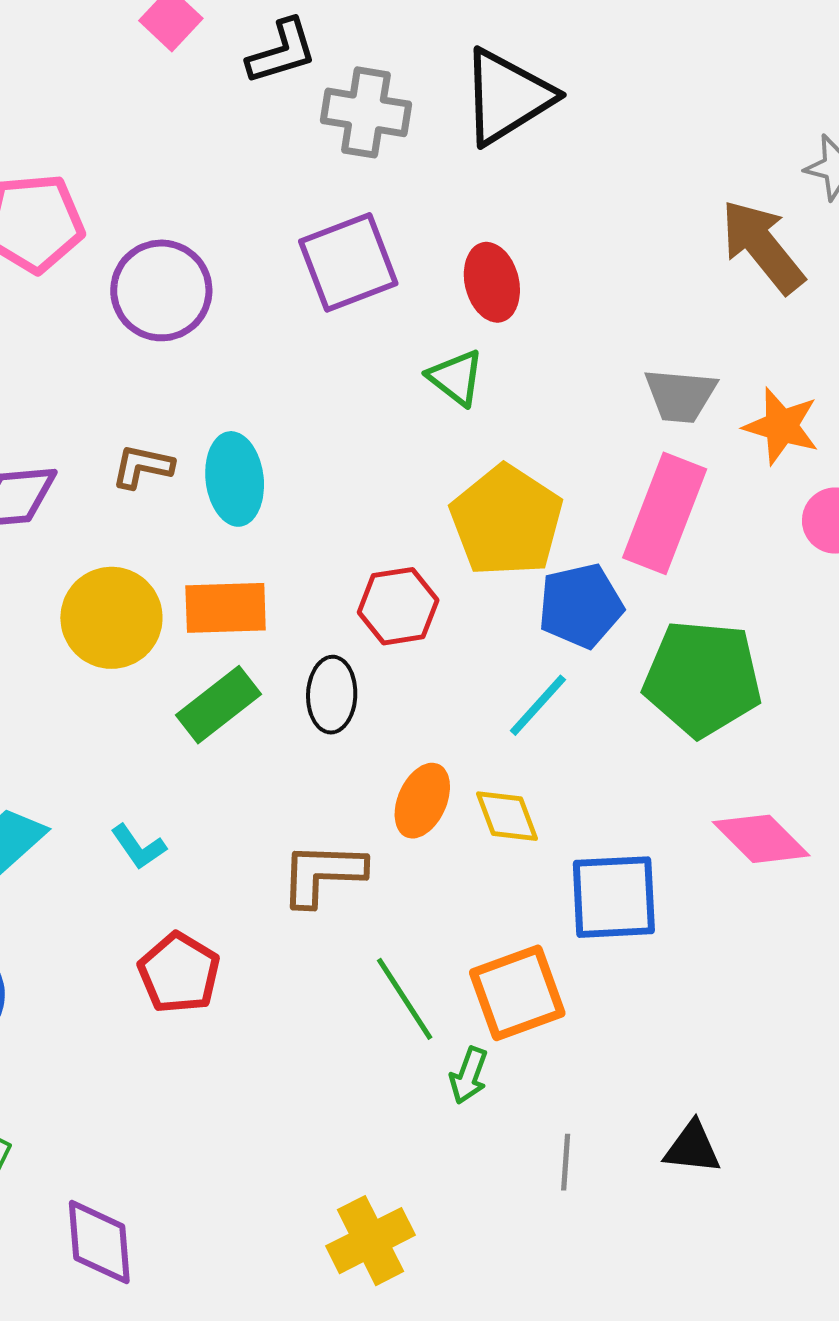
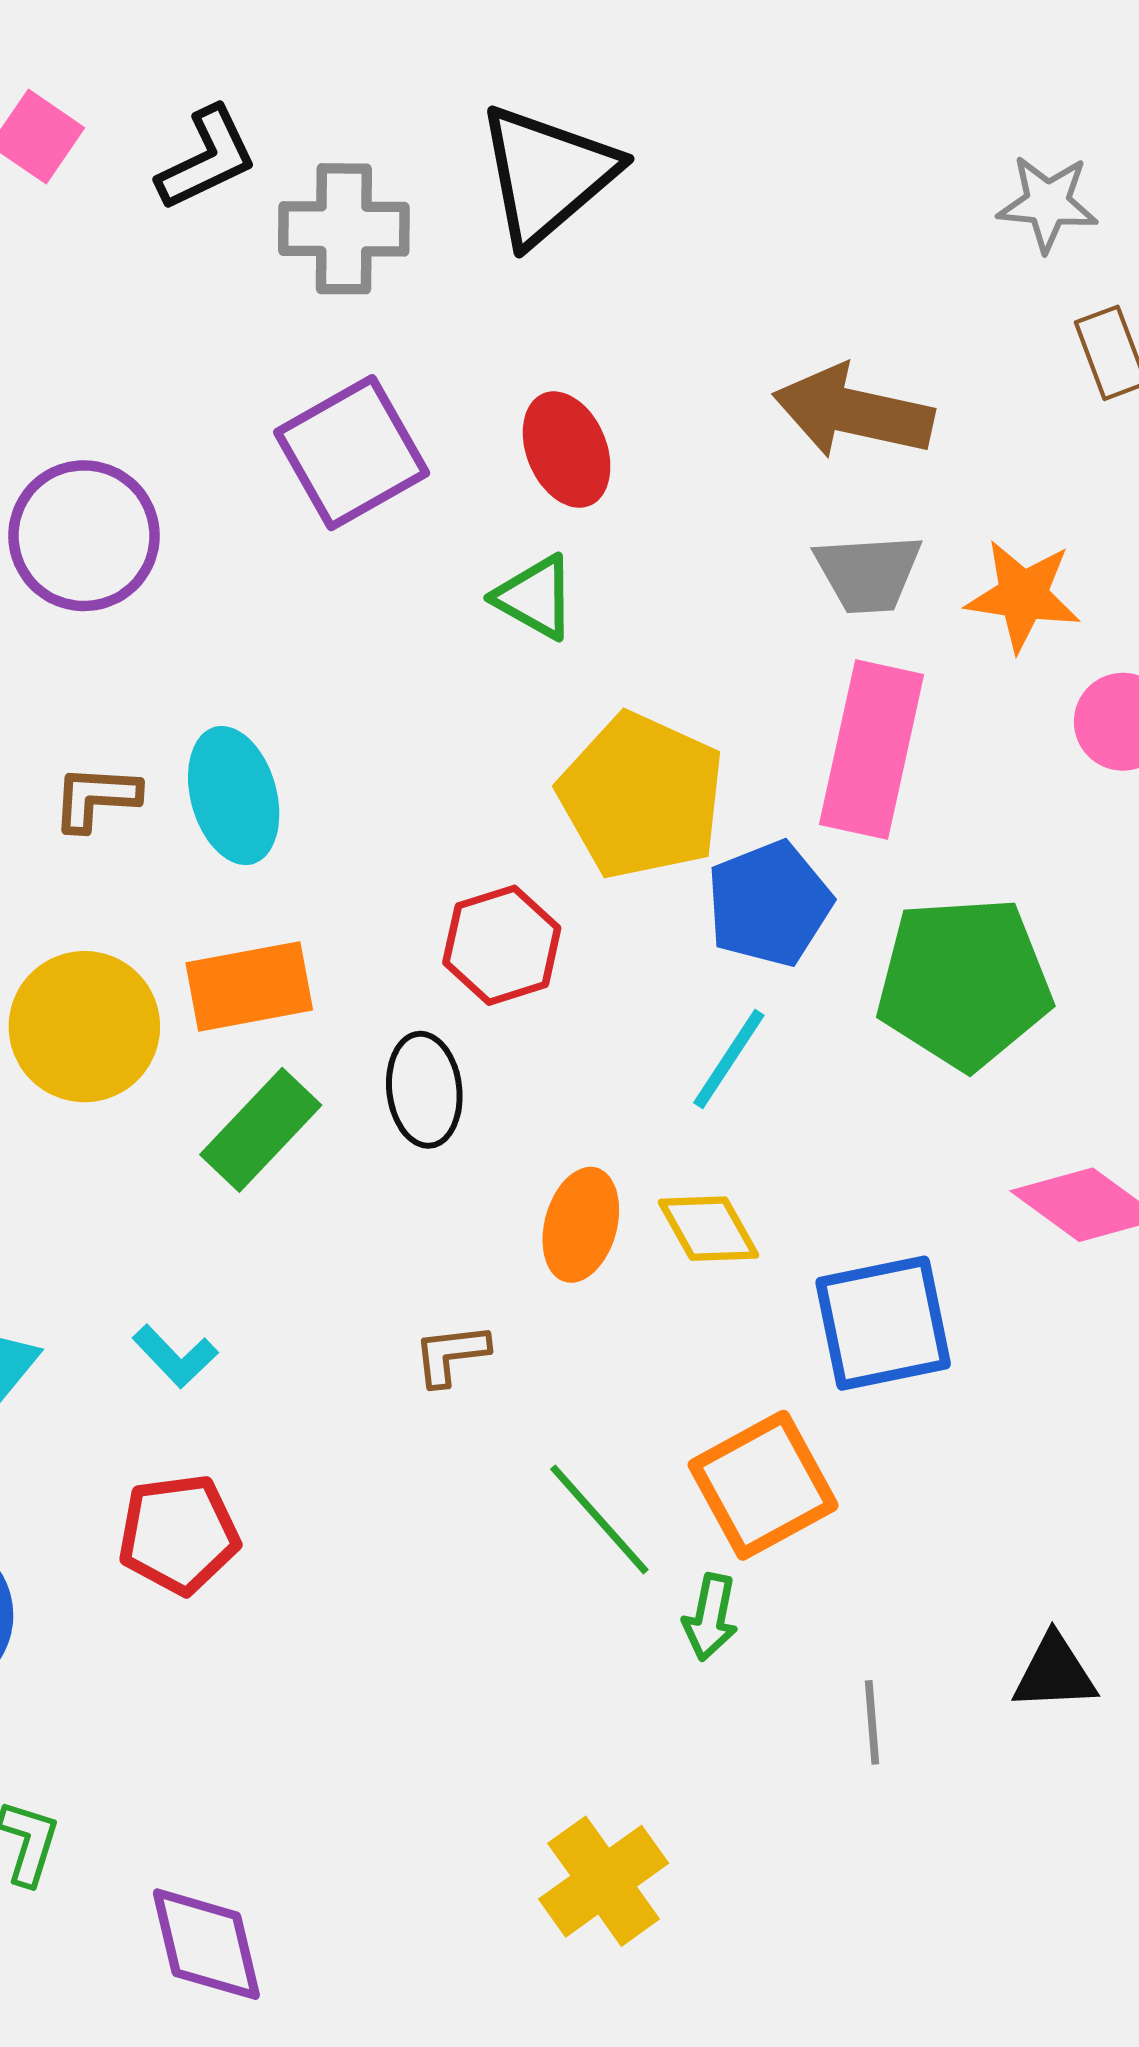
brown arrow: (762, 246) -> (853, 412), moved, turned -30
brown L-shape: (322, 874) -> (451, 1354), size x0.6
red pentagon: (179, 973) -> (179, 1534), moved, turned -30

